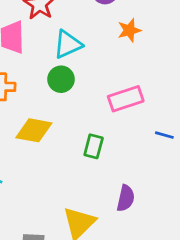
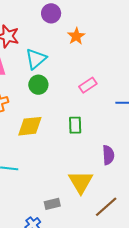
pink rectangle: (126, 99) -> (88, 85), size x0.7

